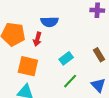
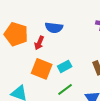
orange square: (28, 66) -> (42, 69), moved

